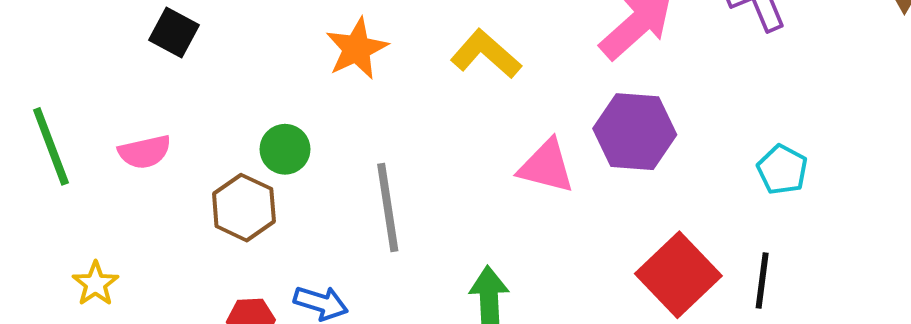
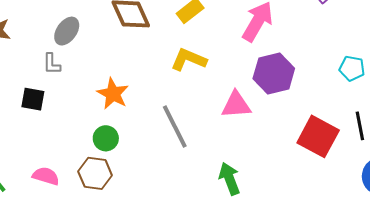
orange star: (357, 49) -> (113, 94), moved
pink semicircle: (145, 152) -> (46, 176), moved, turned -132
gray line: (388, 207) -> (175, 126), moved

